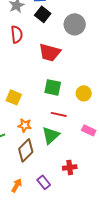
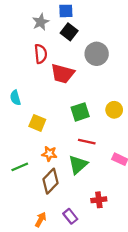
gray circle: (75, 24) -> (97, 54), moved
red trapezoid: (50, 52) -> (63, 74), moved
green square: (53, 87) -> (80, 112), turned -30
yellow circle: (84, 93) -> (114, 110), moved

